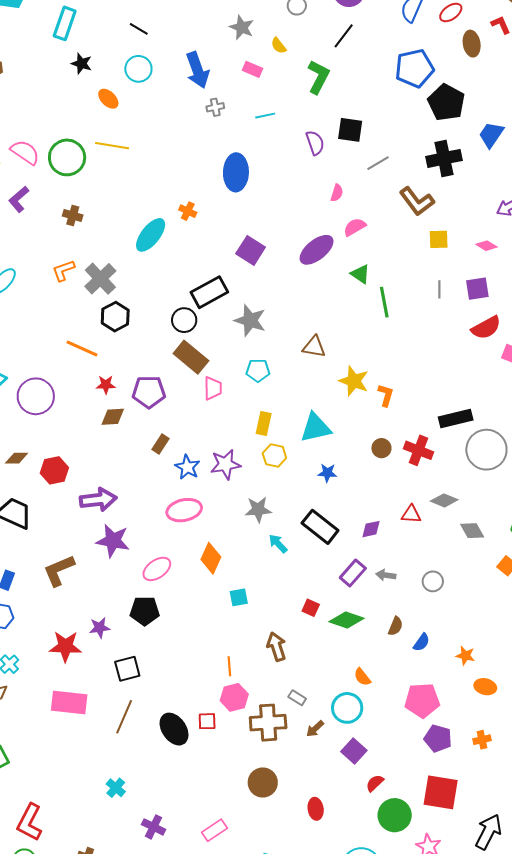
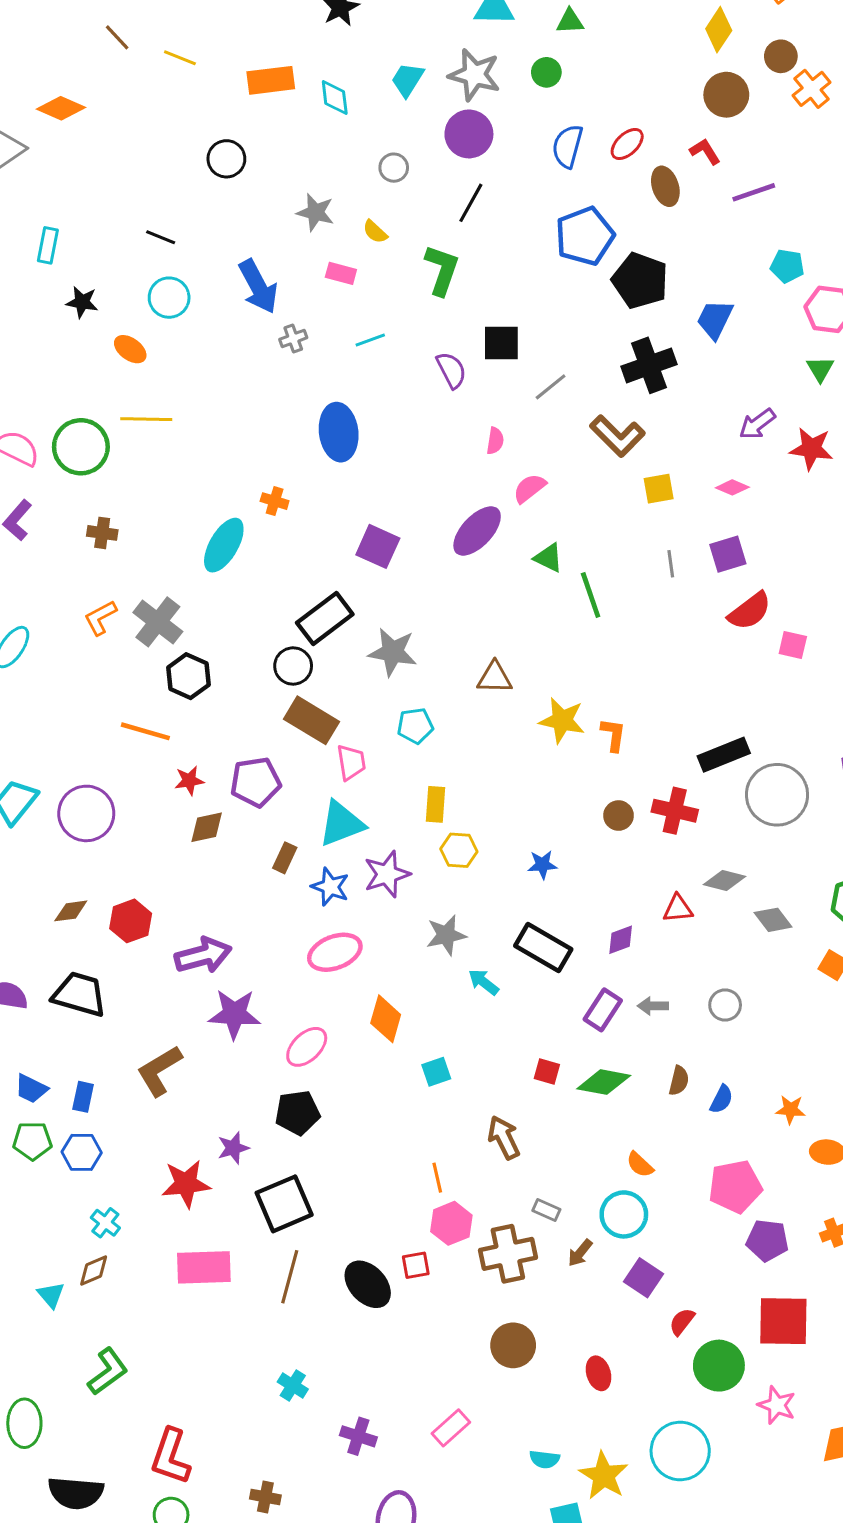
cyan rectangle: (65, 23) -> (48, 245), size x0.7
cyan triangle: (316, 428) -> (341, 824), moved
black square: (127, 669) -> (284, 1204), size x1.4

